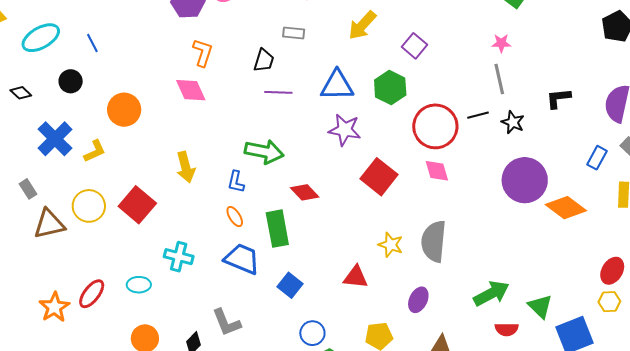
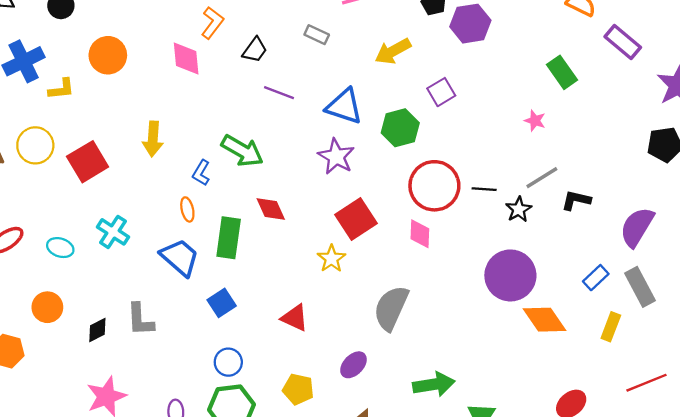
black trapezoid: (264, 60) -> (255, 50), moved
gray line: (499, 79) -> (542, 178), moved, turned 52
yellow star: (391, 245) -> (331, 259), moved

